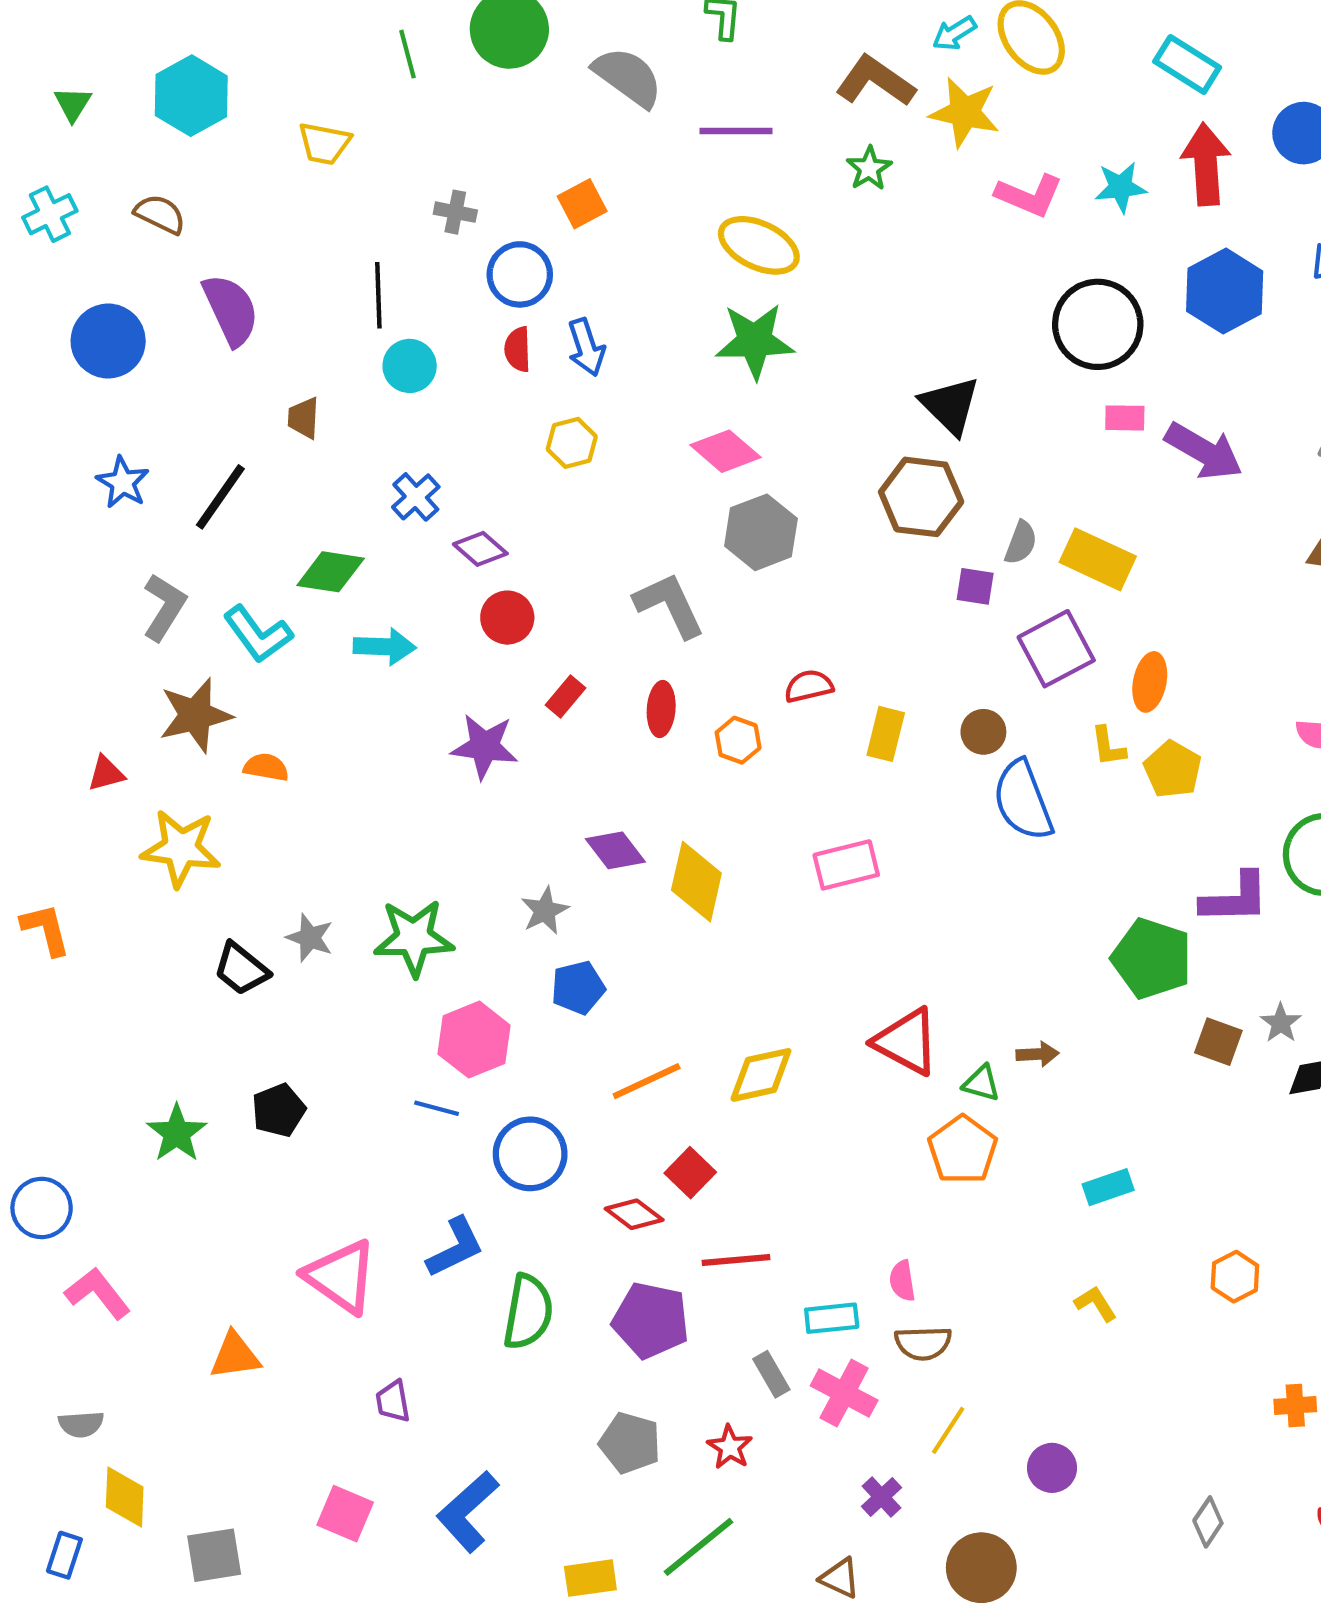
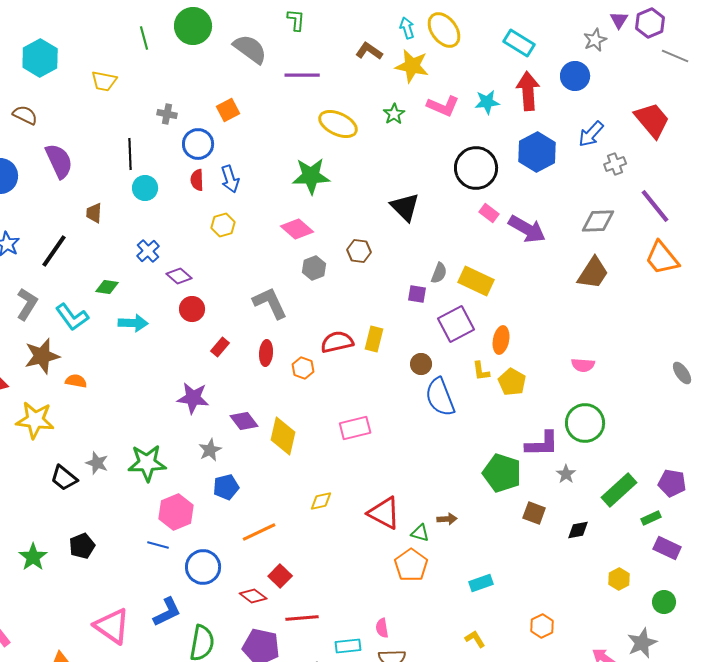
cyan arrow: (954, 33) -> (407, 28), turned 105
brown L-shape: (875, 81) -> (369, 51), size x0.7
green star: (869, 168) -> (394, 114), moved
yellow ellipse: (759, 245) -> (338, 124), moved
pink rectangle: (1125, 418) -> (489, 213), turned 36
brown hexagon: (921, 497) -> (359, 251), moved, size x0.6
gray hexagon: (761, 532) -> (314, 268), size x0.7
green diamond: (331, 572) -> (107, 287), size x0.7
red semicircle: (809, 686) -> (337, 342), size x1.4
yellow rectangle: (886, 734) -> (374, 339), moved
purple star: (484, 746) -> (193, 398), moved
gray star: (1281, 1023) -> (566, 474), moved
yellow diamond: (761, 1075) -> (321, 501), moved, size x0.7

